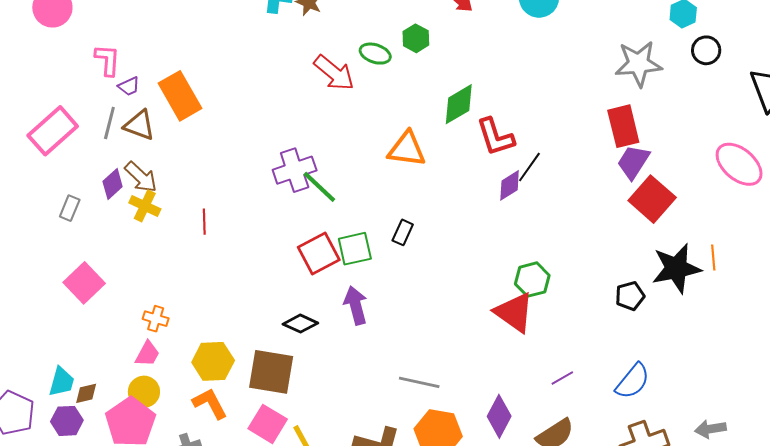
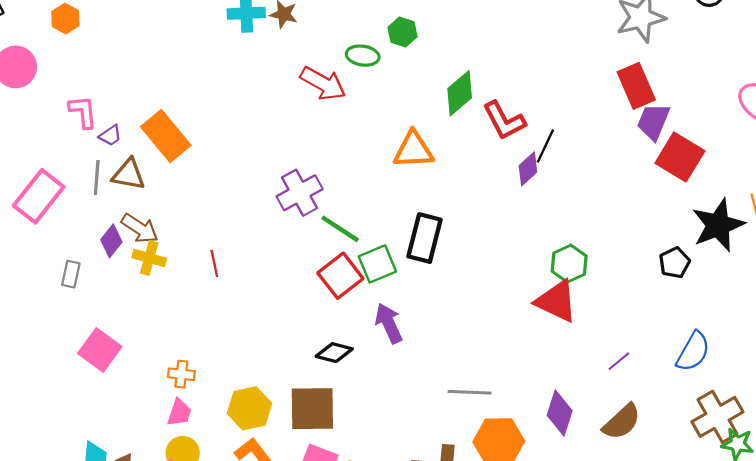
green line: (319, 187) -> (340, 229), moved
black rectangle: (403, 232) -> (425, 238), size x1.8

